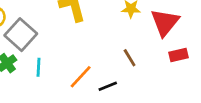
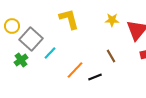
cyan line: (38, 67) -> (50, 53), moved, turned 40

